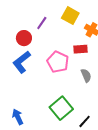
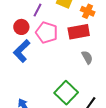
red rectangle: (80, 49) -> (79, 32), size x1.5
pink pentagon: (58, 62) -> (47, 33), moved

